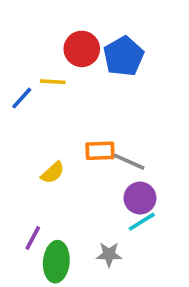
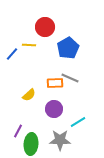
blue pentagon: (124, 56) -> (68, 48), moved
gray line: (129, 162) -> (70, 78), moved
purple circle: (140, 198) -> (54, 109), moved
gray star: (109, 254) -> (60, 140), size x1.5

